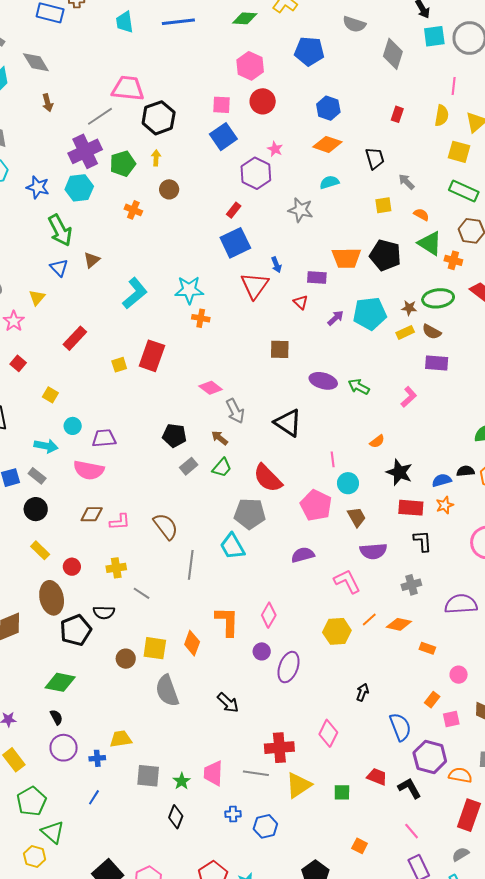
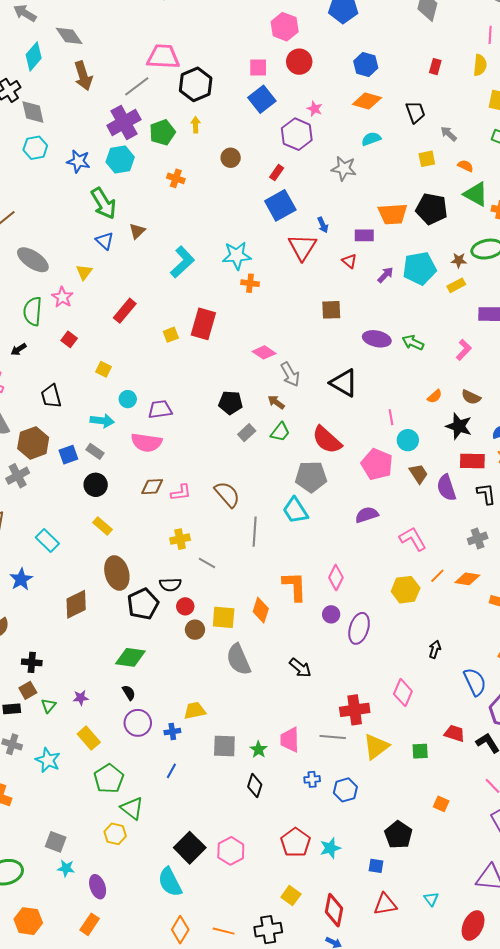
brown arrow: (48, 103) -> (83, 76), size x1.6
brown circle: (169, 189) -> (231, 158), moved
brown semicircle: (432, 332) -> (471, 397), moved
purple semicircle: (373, 551) -> (446, 488), moved, turned 80
red circle: (72, 567) -> (185, 606), moved

